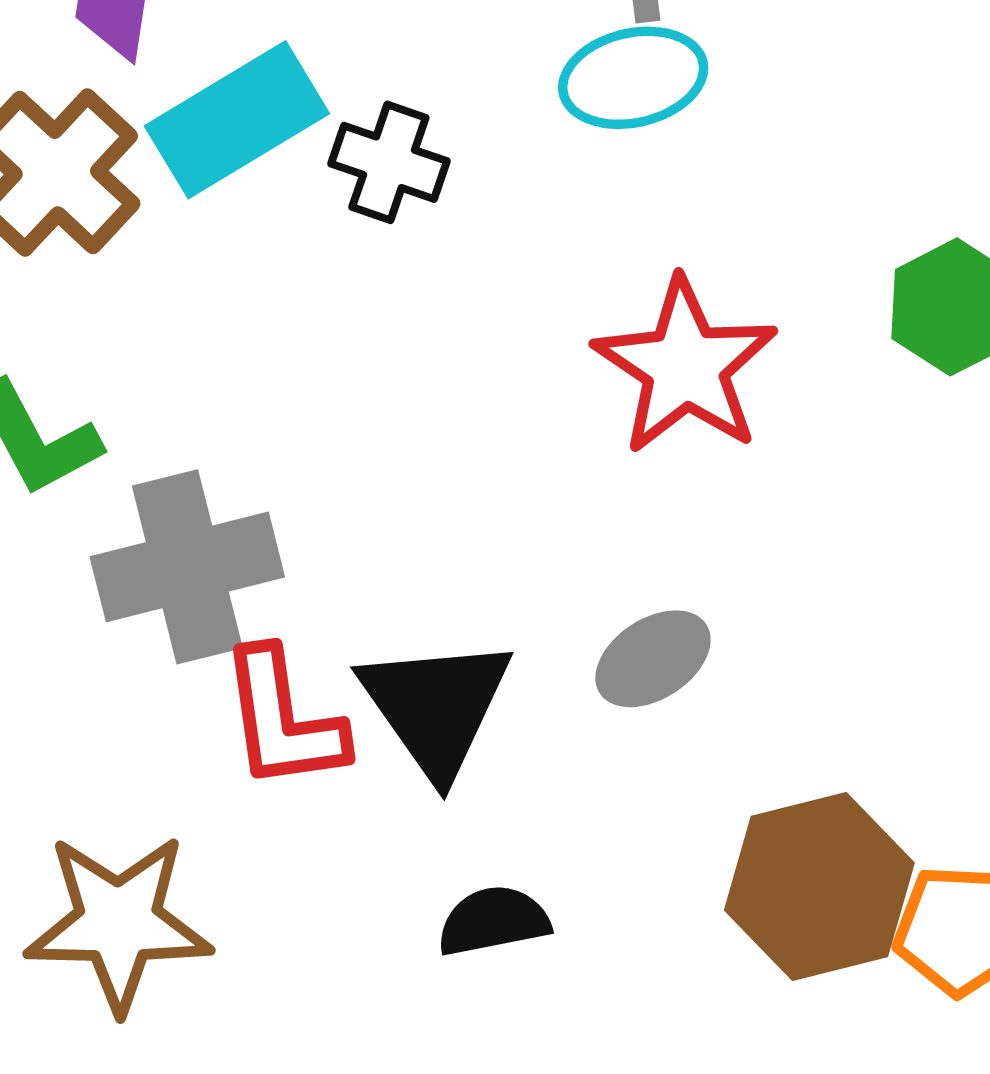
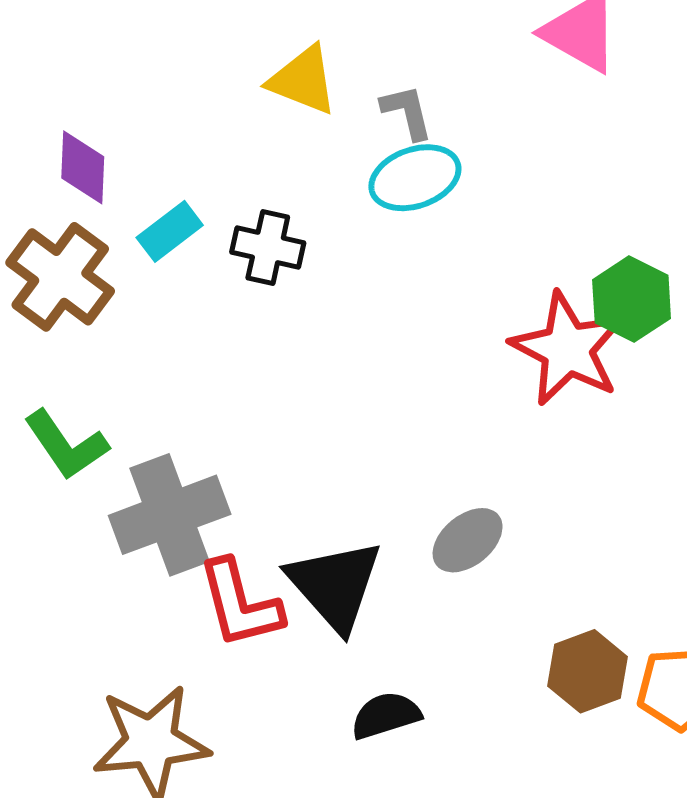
cyan rectangle: (237, 120) -> (170, 231), size x0.6
red star: (685, 366) -> (567, 349), moved
brown hexagon: (819, 887) -> (588, 671), size x0.7

